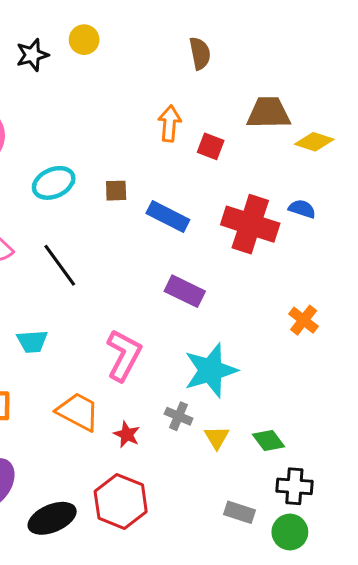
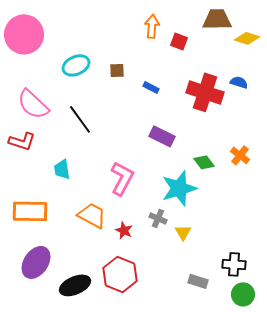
blue rectangle: (168, 216) -> (151, 87), size x0.6
cyan trapezoid: (32, 341) -> (62, 169), turned 85
green diamond: (269, 441) -> (204, 162), moved
green circle: (290, 532) -> (243, 294), moved

